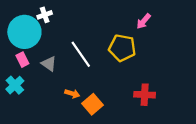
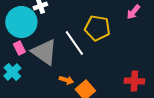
yellow pentagon: (122, 48) -> (97, 28), moved
gray triangle: (49, 64) -> (44, 52), size x1.8

